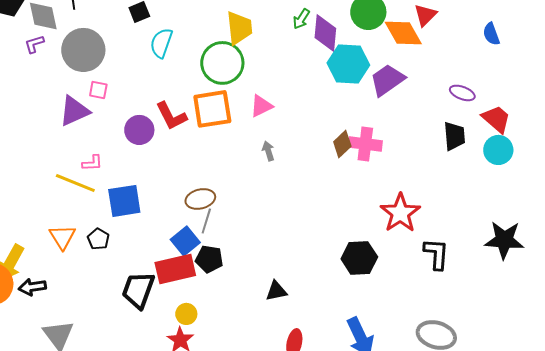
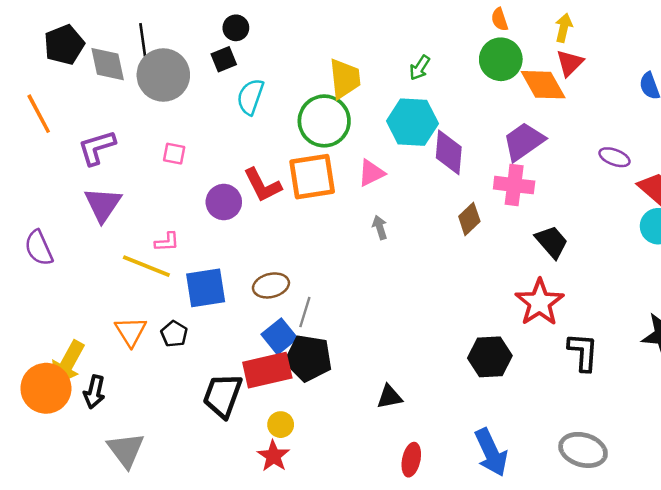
purple diamond: (325, 33) -> (449, 152), moved
purple L-shape: (34, 44) -> (97, 148), moved, size x1.6
gray circle: (83, 50) -> (163, 75), moved
cyan hexagon: (348, 64) -> (412, 122), moved
purple triangle: (74, 111) -> (103, 204), moved, turned -32
black trapezoid: (454, 136) -> (552, 242), moved, turned -36
pink cross: (365, 144) -> (514, 185), moved
brown ellipse: (200, 199) -> (271, 285), moved
black pentagon: (209, 259) -> (308, 358), size x1.4
black arrow: (32, 287) -> (94, 392), turned -68

